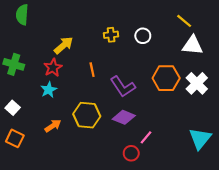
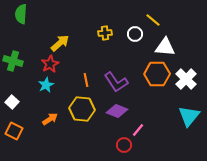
yellow line: (184, 21) -> (153, 20), moved
white triangle: (193, 45) -> (165, 47), moved
orange line: (92, 70) -> (86, 80), moved
cyan triangle: (200, 138) -> (189, 116), moved

